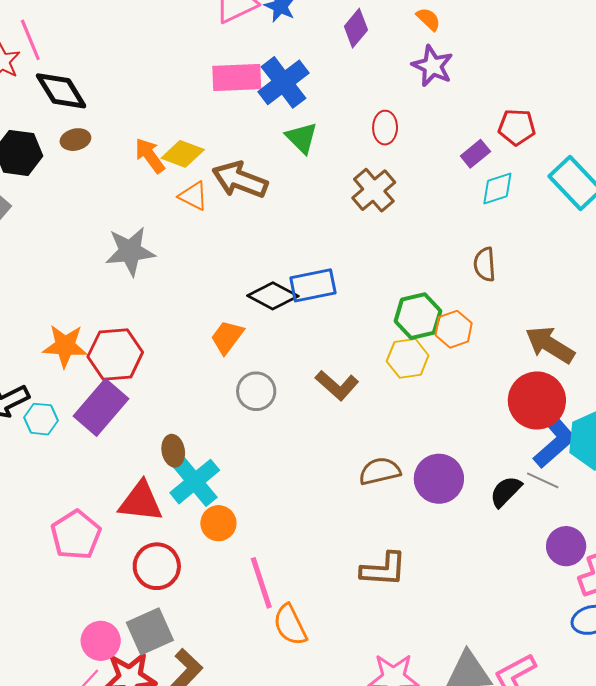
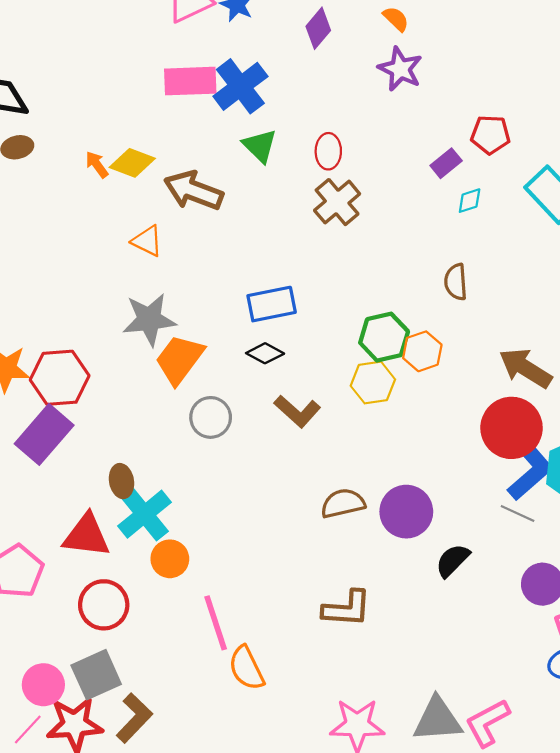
red ellipse: (385, 128) -> (328, 151), moved
orange arrow: (150, 156) -> (97, 165), size x0.7
cyan diamond: (497, 189) -> (470, 201), size x0.7
orange triangle: (193, 196) -> (147, 241), moved
gray star: (130, 251) -> (149, 319), moved
black diamond: (273, 296) -> (265, 353), moved, size x0.7
orange trapezoid: (227, 337) -> (179, 359), size x1.4
black semicircle: (506, 491) -> (453, 560), moved

